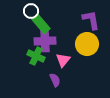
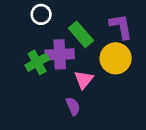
green rectangle: (41, 24) -> (81, 34), moved
green cross: (36, 56) -> (37, 62), moved, turned 36

